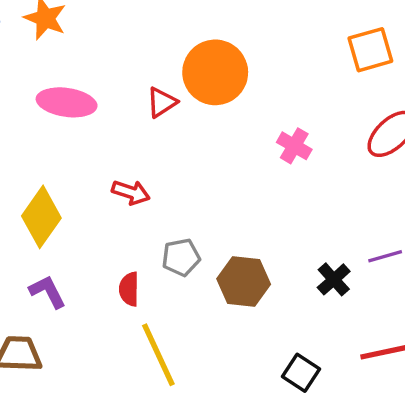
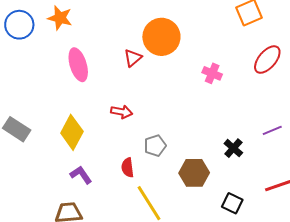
pink ellipse: (67, 102) -> (78, 65), turned 72
black cross: (334, 279) -> (233, 148), moved
brown hexagon: (244, 281) -> (194, 173), moved

